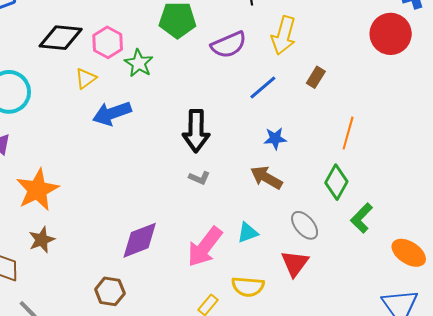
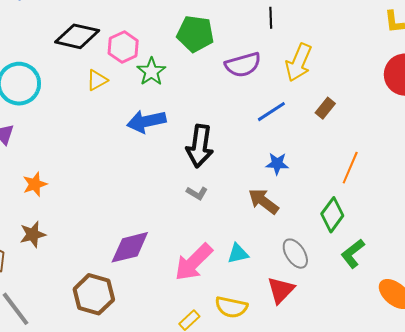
blue arrow: (112, 113) -> (146, 121), moved
orange star: (37, 190) -> (35, 184), size x0.6
brown hexagon: (110, 291) -> (94, 294), size x1.4

